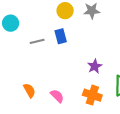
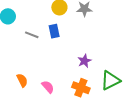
gray line: (37, 41) -> (32, 35), turned 32

